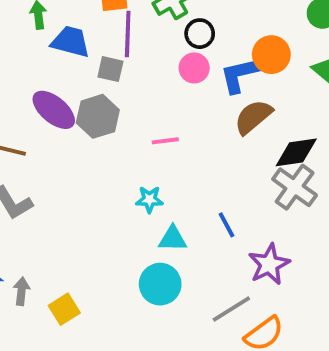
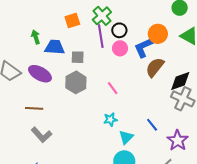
purple line: (128, 34) -> (101, 36), moved
purple ellipse: (54, 110) -> (40, 74), moved
pink line: (165, 141) -> (113, 88), turned 72
cyan triangle: (173, 239) -> (126, 137), turned -35

